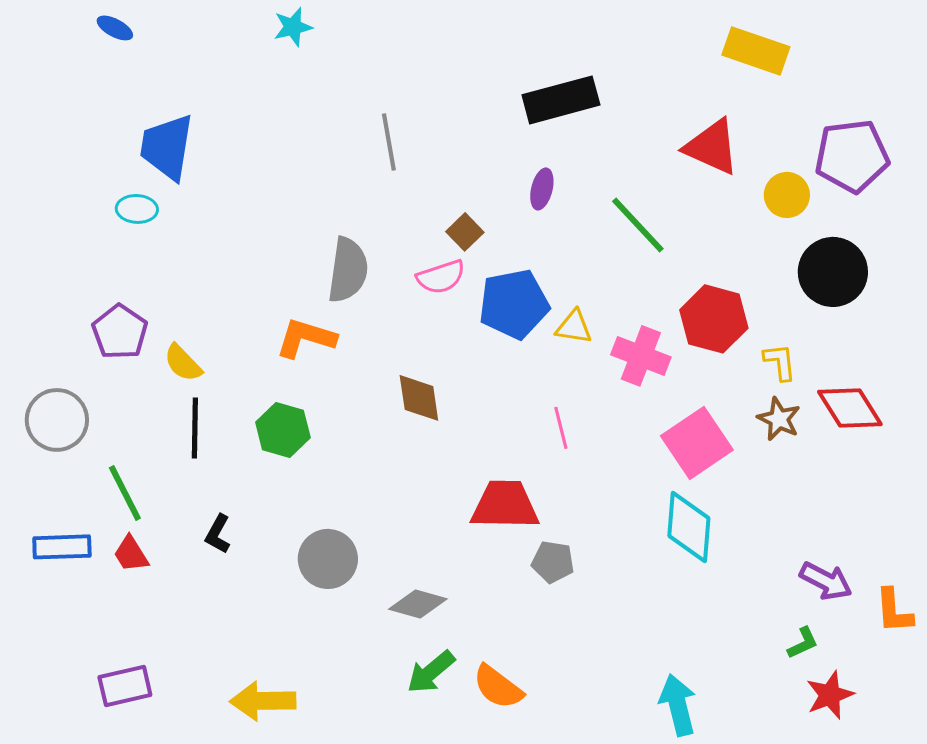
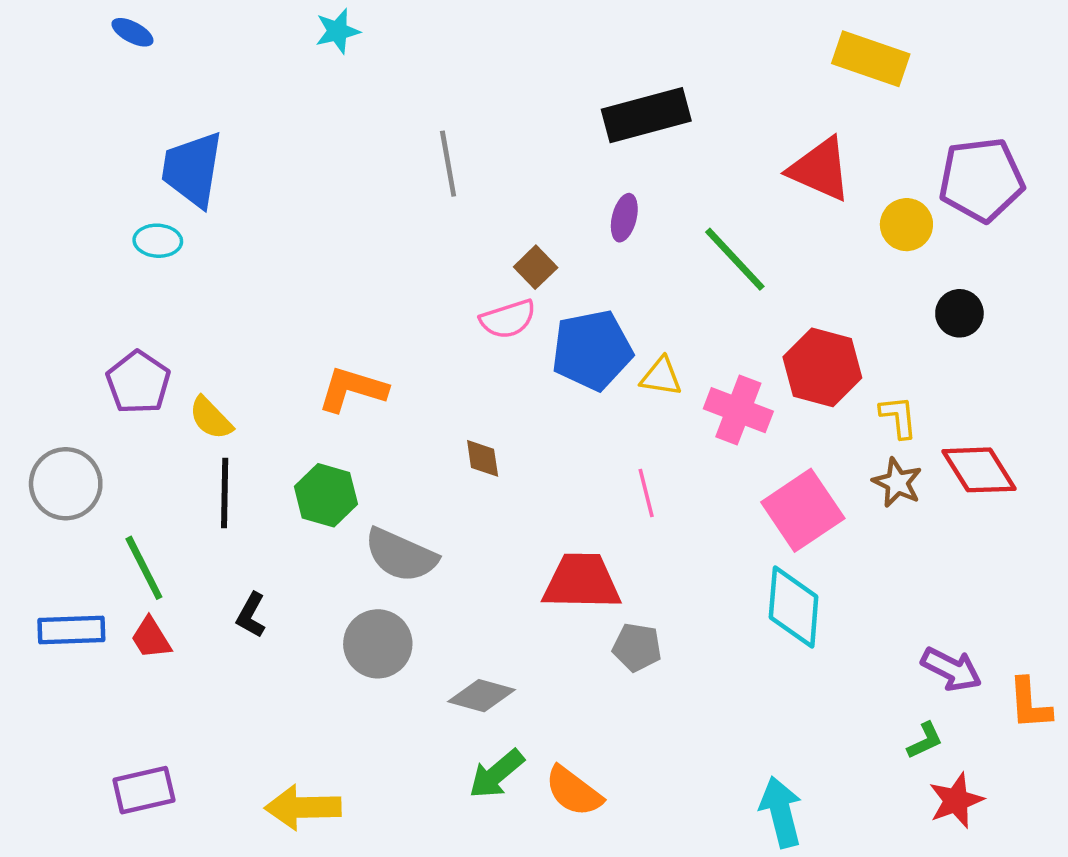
gray semicircle: (348, 270) -> (401, 555), moved, turned 106
black circle: (833, 272) -> (959, 313), size x0.6
brown diamond: (419, 398) -> (483, 458), size x0.7

